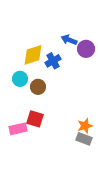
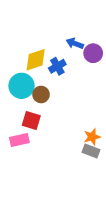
cyan circle: (20, 79) -> (22, 86), size x1.5
red square: (35, 119) -> (31, 121), moved

